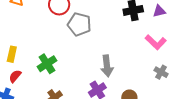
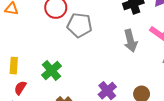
gray arrow: (107, 66) -> (130, 41), moved

